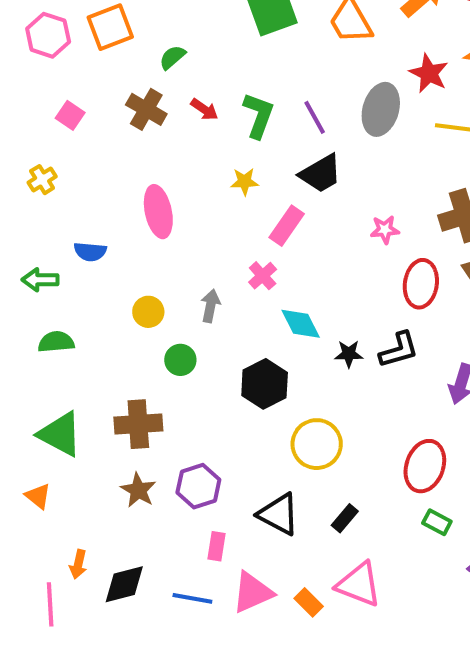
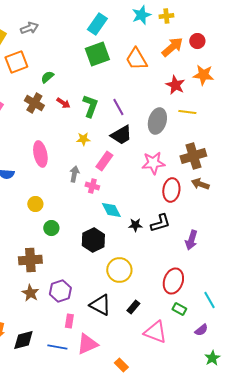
gray ellipse: (381, 109) -> (157, 121), moved
pink star: (385, 230) -> (153, 163), size x1.6
pink cross: (263, 276) -> (92, 186), turned -32
gray arrow: (210, 306) -> (74, 174), moved
pink triangle: (359, 584) -> (155, 332), moved
orange rectangle: (309, 602) -> (121, 365), moved

